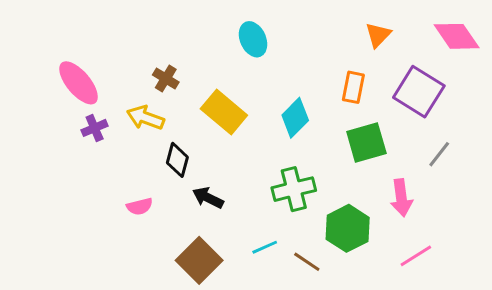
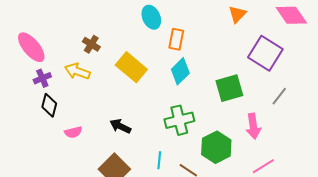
orange rectangle: (353, 87) -> (176, 39), moved
black diamond: (177, 160) -> (49, 105), moved
cyan line: (265, 247) -> (159, 160), turned -60

